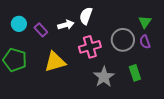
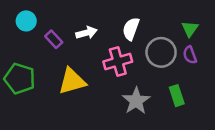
white semicircle: (86, 16) -> (131, 29), moved
cyan circle: (19, 24) -> (26, 21), moved

